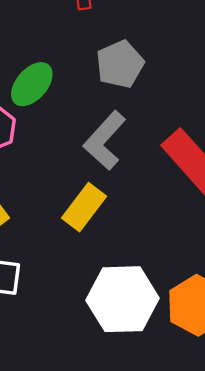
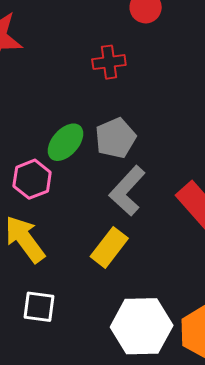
gray pentagon: (120, 64) -> (115, 138), moved

